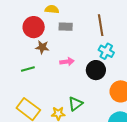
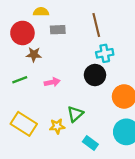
cyan cross: (106, 51) -> (105, 53), turned -35
pink arrow: (67, 62) -> (52, 82), moved

